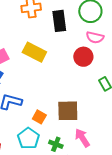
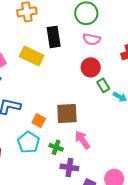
black rectangle: (59, 21) -> (54, 37), moved
red circle: (83, 57) -> (91, 67), moved

